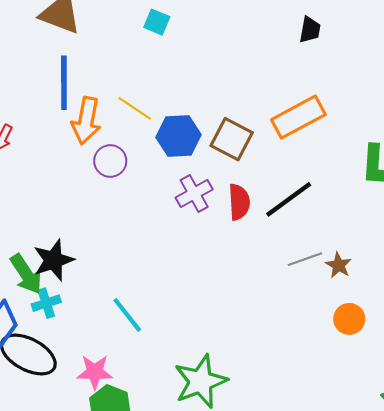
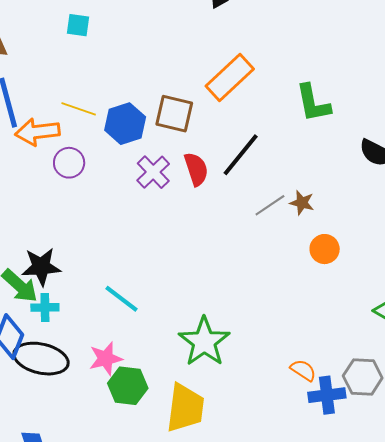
orange arrow: (86, 121) -> (37, 132), turned 87
black star: (54, 260) -> (41, 267), turned 30
cyan cross: (46, 303) -> (45, 307), turned 32

